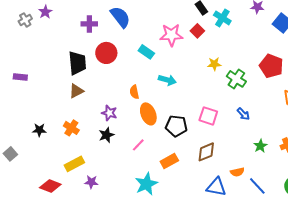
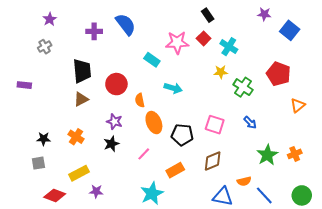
cyan cross: (222, 18) -> (229, 47), moved
gray cross: (25, 20) -> (45, 47), moved
red circle: (106, 53) -> (116, 84), moved
green star: (260, 146) -> (267, 155), size x1.5
gray square: (10, 154) -> (38, 163), moved, turned 32

